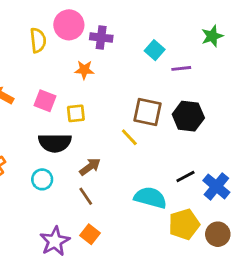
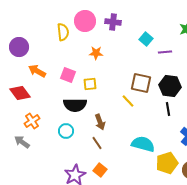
purple cross: (101, 38) -> (113, 22), moved
brown arrow: (90, 167) -> (100, 122), turned 105
black line: (185, 177) -> (168, 109), moved, turned -72

